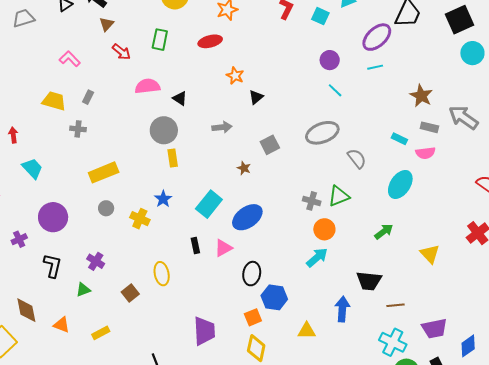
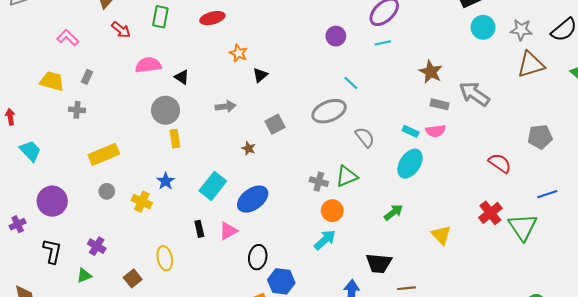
cyan line: (335, 90) -> (351, 83), moved
cyan rectangle: (399, 139) -> (411, 131), moved

